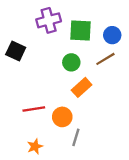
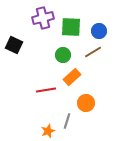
red line: (34, 109) -> (46, 90), moved
orange circle: (62, 117) -> (86, 103), moved
orange star: (35, 146) -> (48, 131), moved

